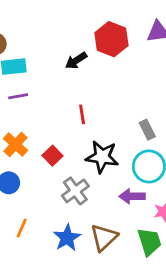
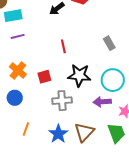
gray rectangle: (147, 130) -> (109, 43), moved
red square: (52, 156) -> (44, 77), turned 32
gray cross: (75, 191) -> (62, 101), turned 36

